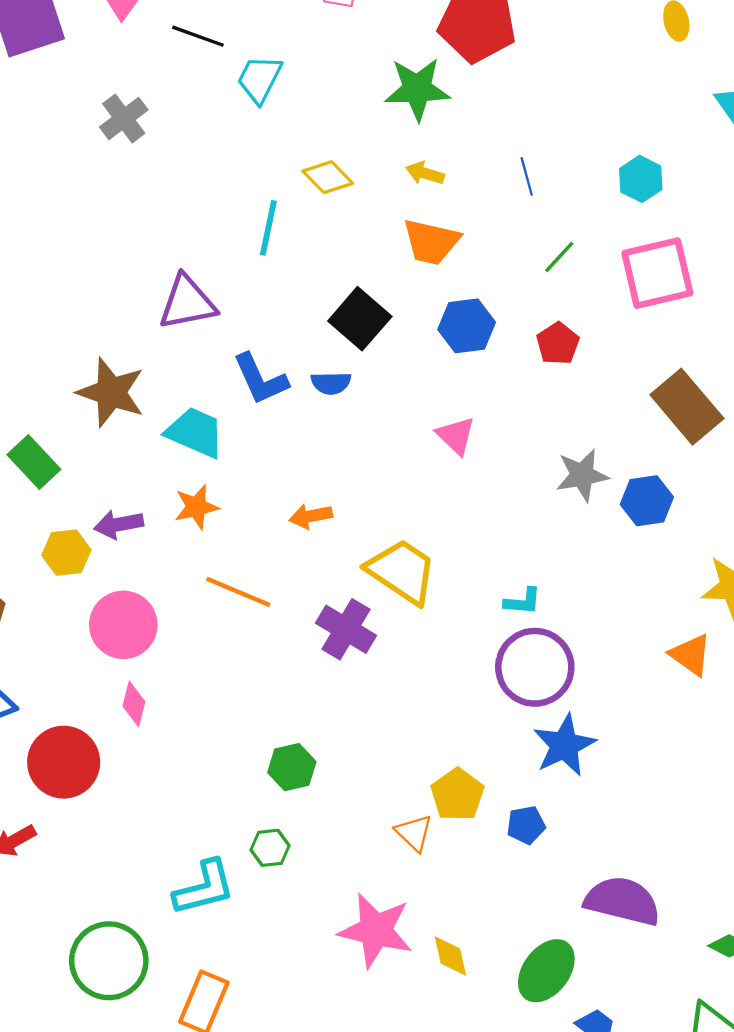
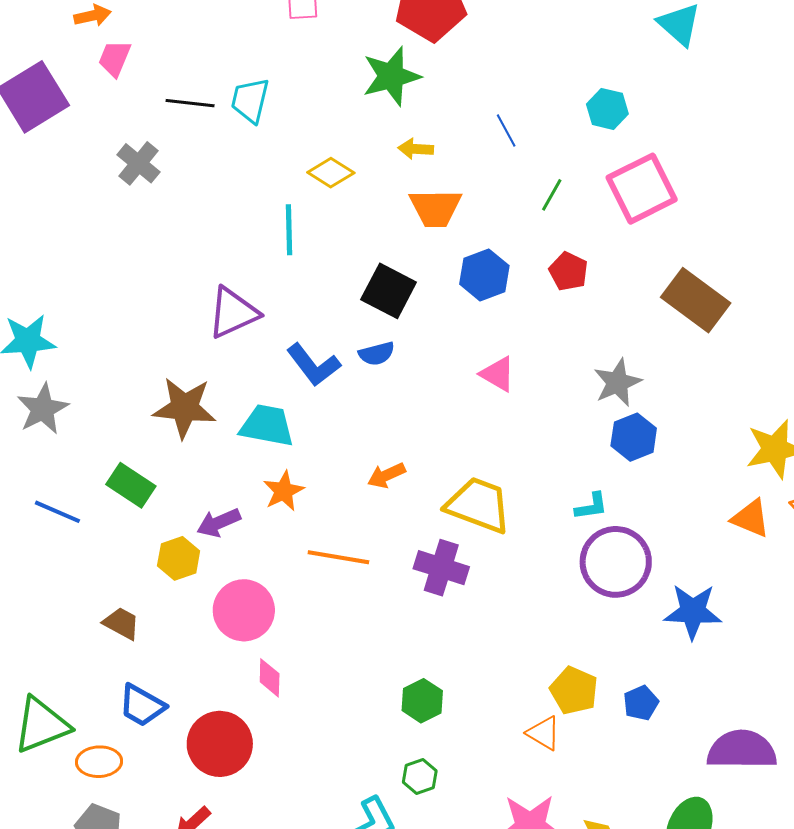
black line: (198, 36) -> (190, 103), moved
blue hexagon: (647, 501) -> (634, 437), moved
blue star: (564, 745) -> (693, 611), moved, turned -30

